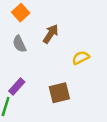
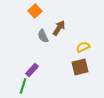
gray semicircle: (19, 44) -> (43, 36), moved
brown square: (59, 93) -> (80, 67), moved

